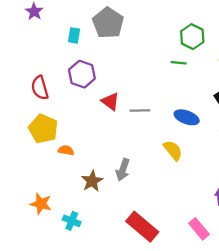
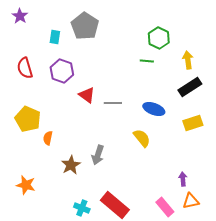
red semicircle: (40, 88) -> (25, 68), moved
orange semicircle: (66, 150) -> (48, 138), turned -88
cyan cross: (72, 221) -> (82, 208), moved

